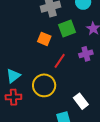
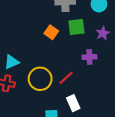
red line: (60, 61) -> (66, 78), moved

